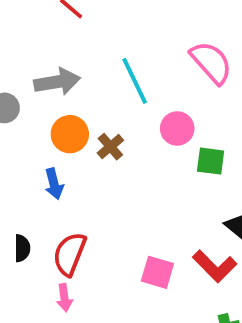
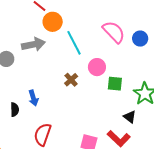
orange circle: (70, 134) -> (53, 22), moved
brown cross: (110, 147) -> (71, 80), moved
black semicircle: (22, 248) -> (15, 110), moved

